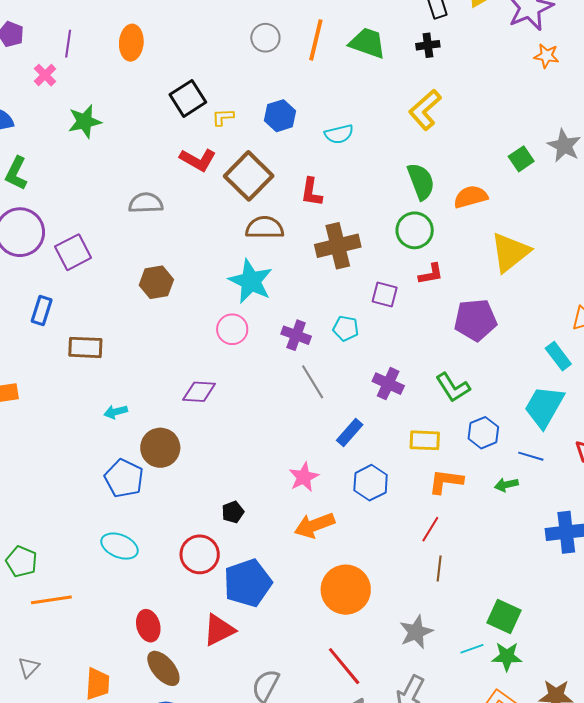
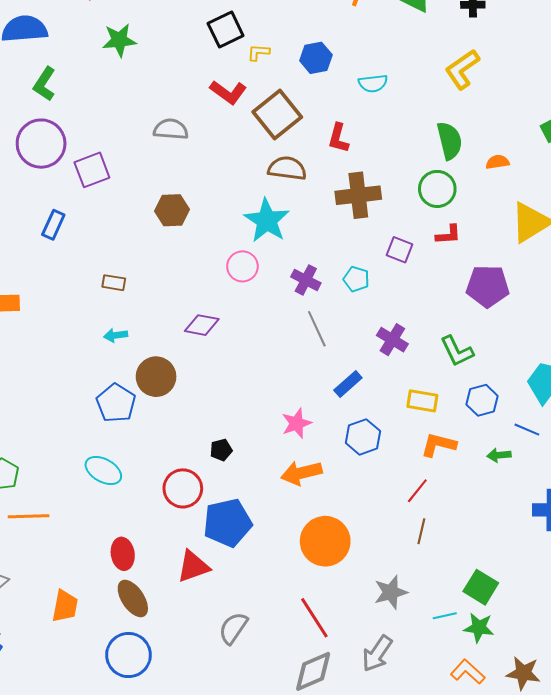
orange semicircle: (471, 197) -> (498, 162), size x0.7
brown rectangle: (85, 347) -> (114, 283), moved, size x0.7

